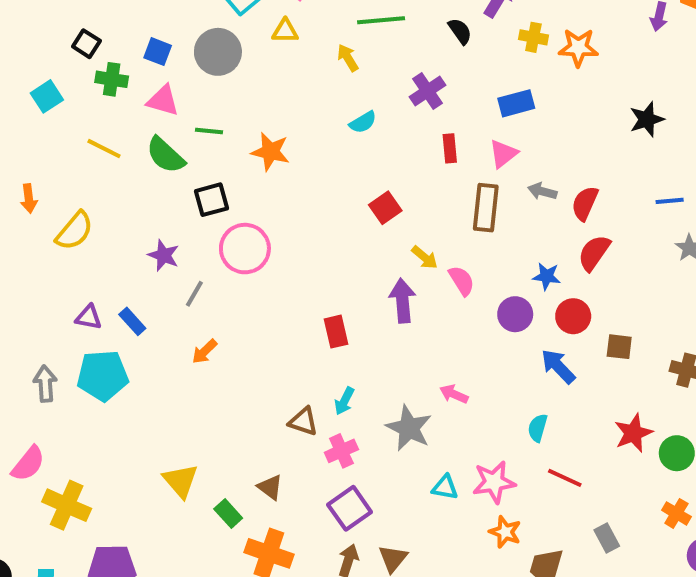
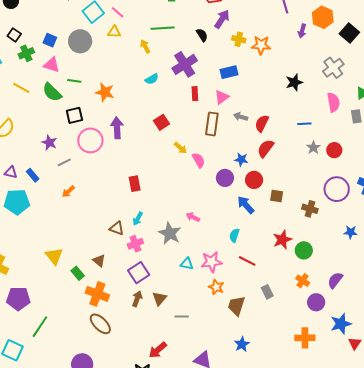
green cross: (112, 79) -> (26, 53), turned -35
purple cross: (428, 91) -> (185, 64), size x1.4
gray line: (194, 294) -> (64, 162), turned 32
purple arrow: (403, 301) -> (117, 128), moved

